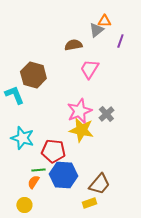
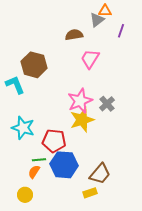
yellow star: (81, 130) -> (82, 120), turned -30

